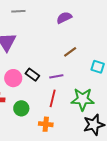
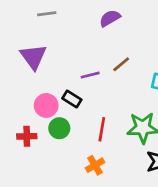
purple line: (56, 76) -> (90, 75), moved
green circle: (21, 108) -> (59, 128), moved
orange cross: (46, 124) -> (95, 165), turned -32

